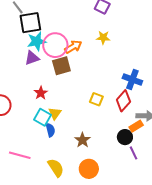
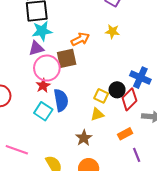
pink circle: (55, 45) -> (47, 68), moved
yellow triangle: (55, 113) -> (97, 114), moved, turned 32
orange rectangle: (136, 126) -> (125, 134), moved
blue semicircle: (50, 130) -> (61, 100), moved, size x1.5
black circle: (125, 137) -> (117, 90), moved

